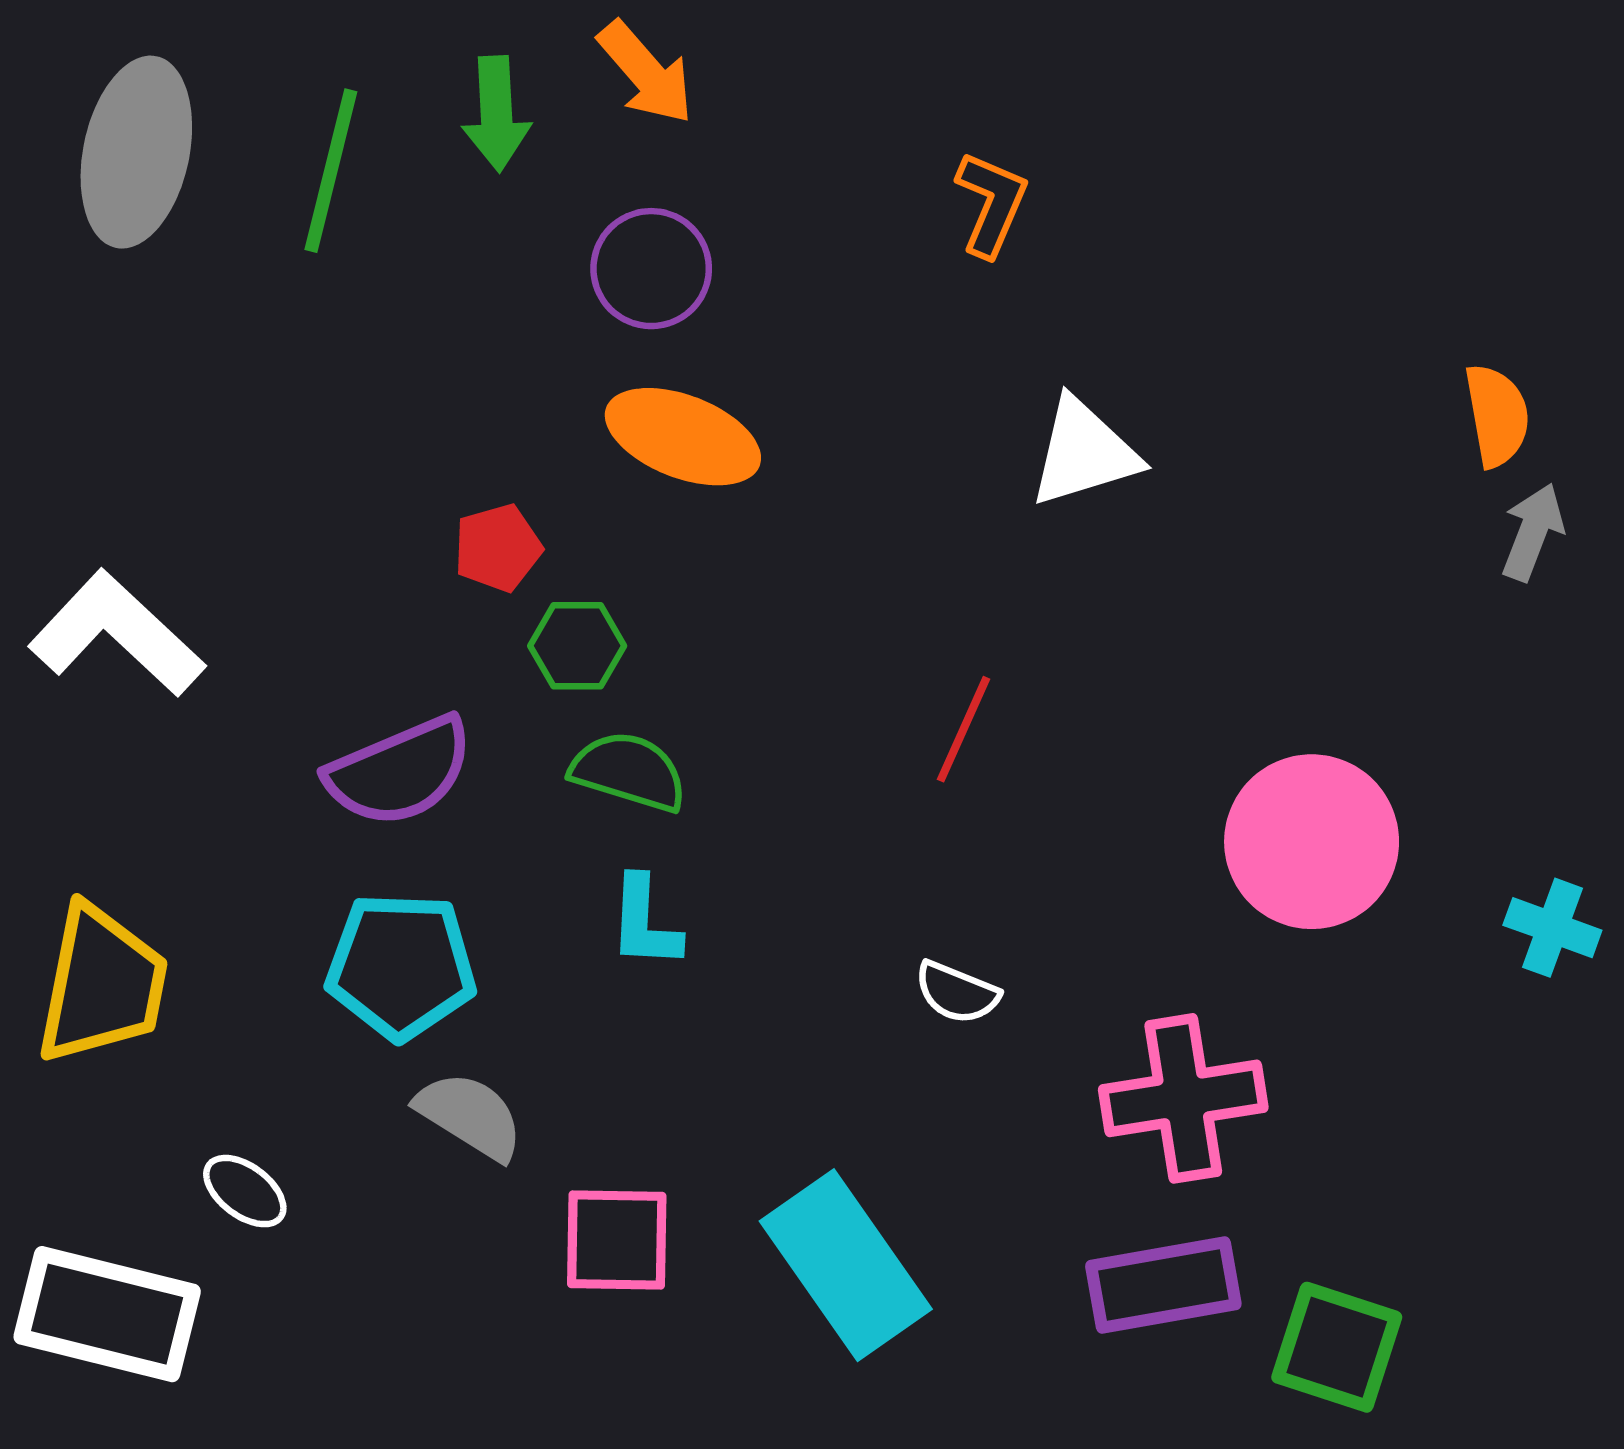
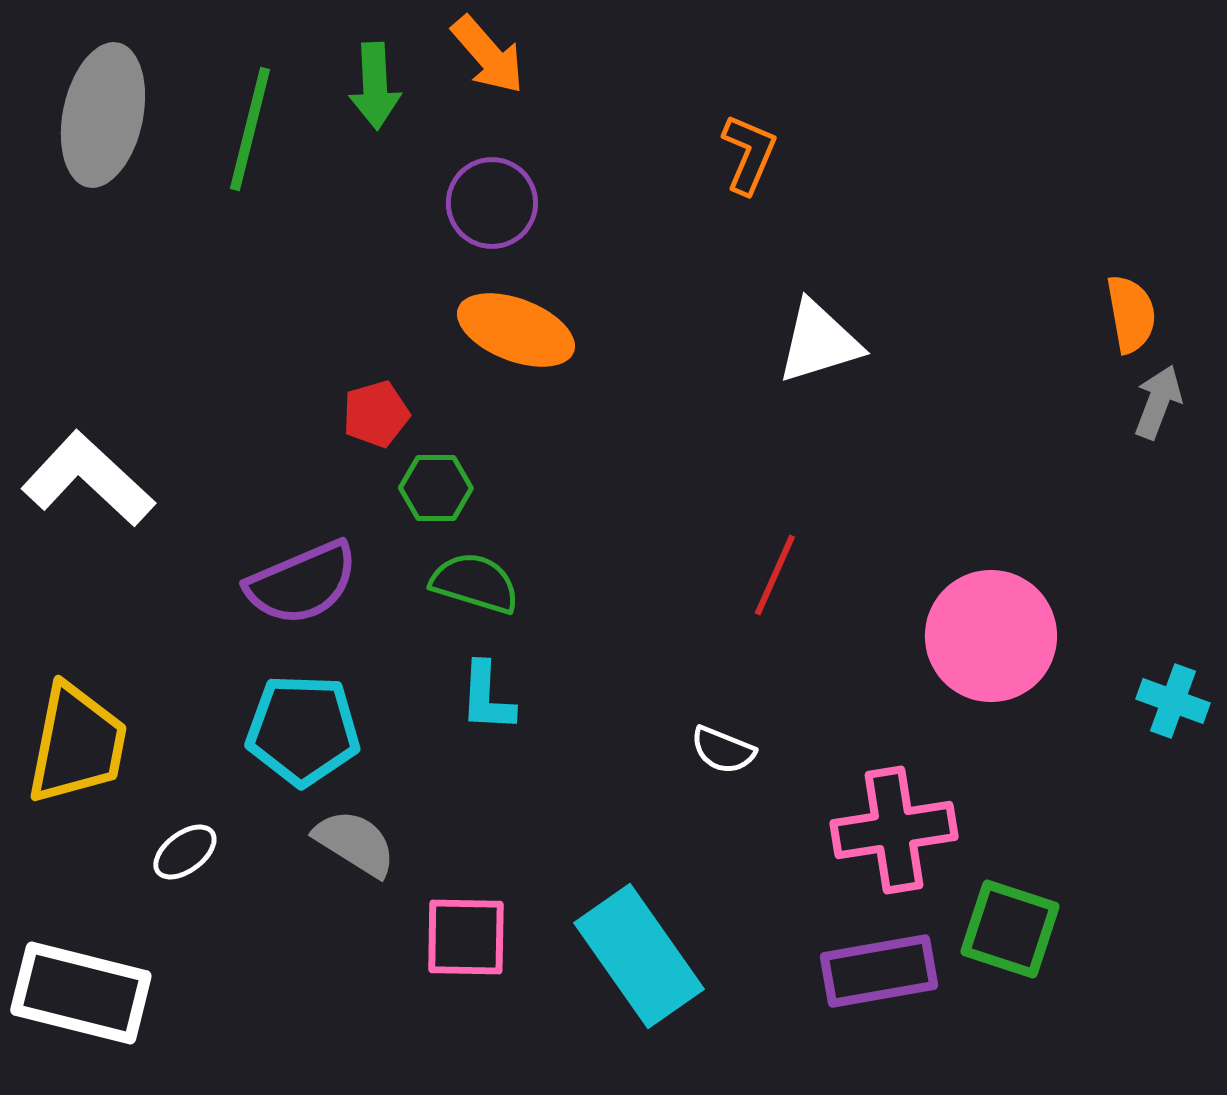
red line: (964, 729) -> (775, 575), moved
white ellipse: (245, 1191) -> (185, 852), moved, turned -74
green square: (1337, 1347) -> (1010, 929), moved

